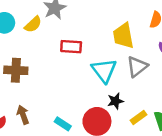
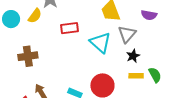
black star: (115, 101) -> (133, 56), moved
yellow rectangle: (139, 118) -> (136, 76), turned 48

